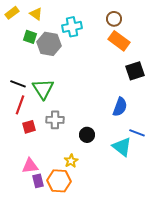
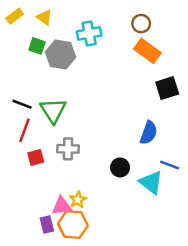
black circle: (87, 135) -> (120, 167), moved
yellow star: (71, 161) -> (78, 200), moved
pink triangle: (30, 166) -> (62, 206), moved

